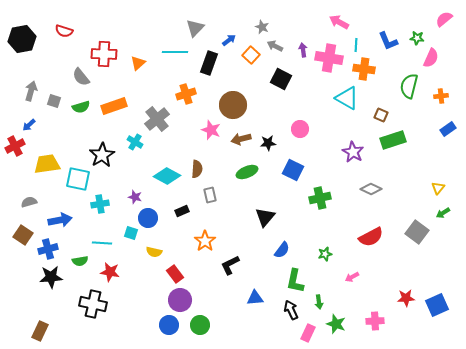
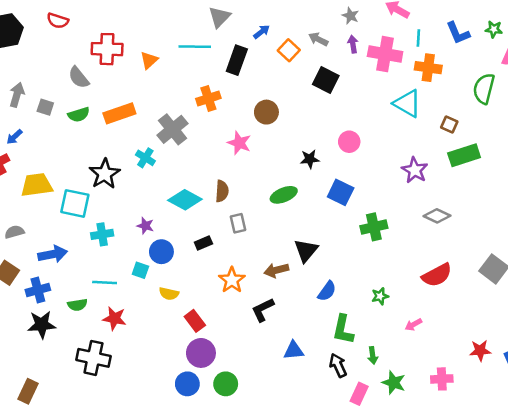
gray star: (262, 27) -> (350, 16), moved
brown circle: (233, 105) -> (266, 112), size x0.7
brown arrow: (241, 139) -> (276, 270), moved

